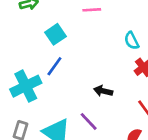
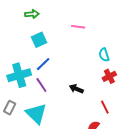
cyan square: (56, 34) -> (39, 40), moved
purple line: (89, 121) -> (41, 85), moved

